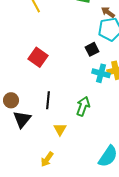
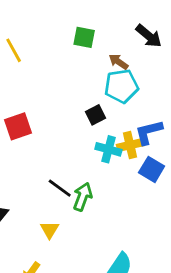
red square: (38, 57) -> (18, 126), turned 36
black line: (48, 100) -> (60, 188), moved, turned -60

